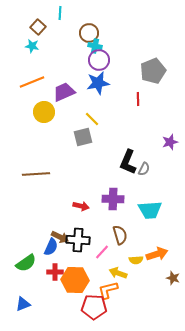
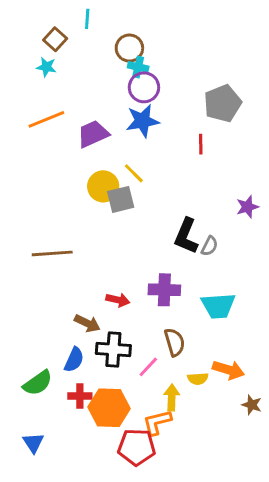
yellow circle: (44, 112) -> (103, 186), moved
brown arrow: (60, 237) -> (87, 323), moved
orange arrow: (157, 254) -> (228, 370), turned 35
yellow arrow: (118, 273) -> (172, 398), turned 72
blue triangle: (23, 304) -> (33, 443), turned -42

